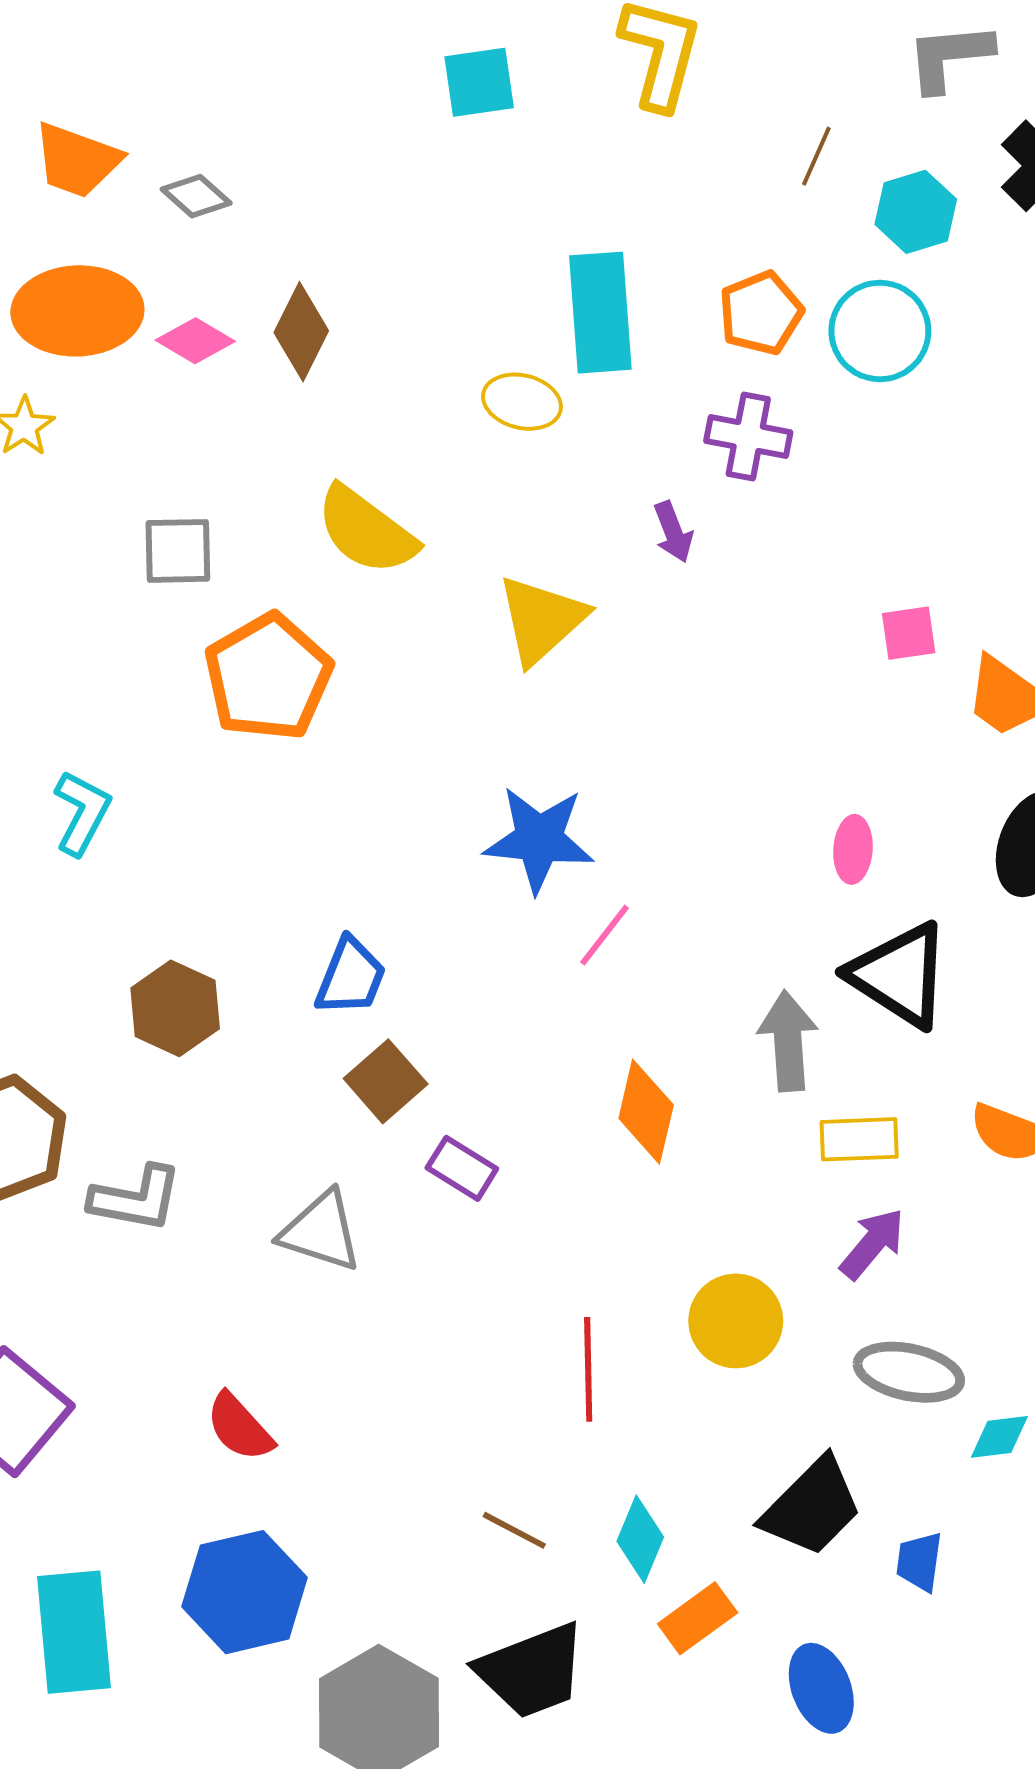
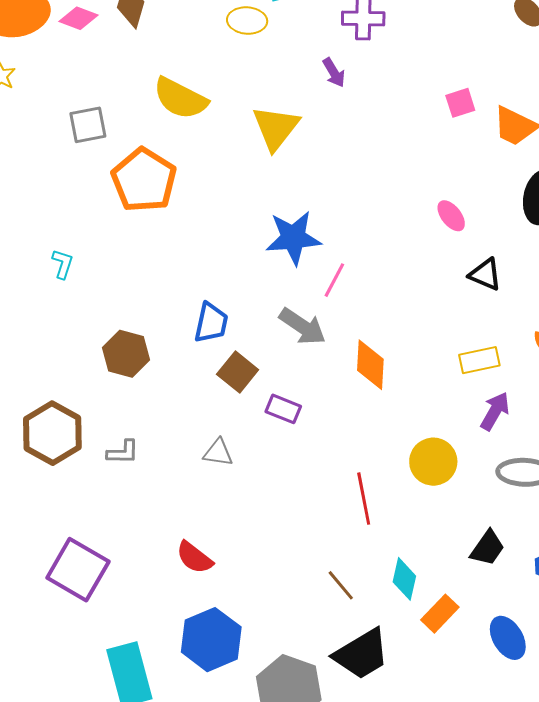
cyan L-shape: (82, 813) -> (63, 264), size x0.7
pink ellipse: (853, 849) -> (451, 216), turned -32
black triangle: (900, 975) -> (485, 275), size x0.6
gray arrow: (788, 1041) -> (303, 326), moved, turned 138
gray L-shape: (136, 1199) -> (123, 452), size x0.7
gray triangle: (321, 1231) -> (218, 453), size x0.7
black trapezoid: (812, 1507) -> (487, 548), size x0.7
brown line: (514, 1530) -> (341, 585), turned 32

